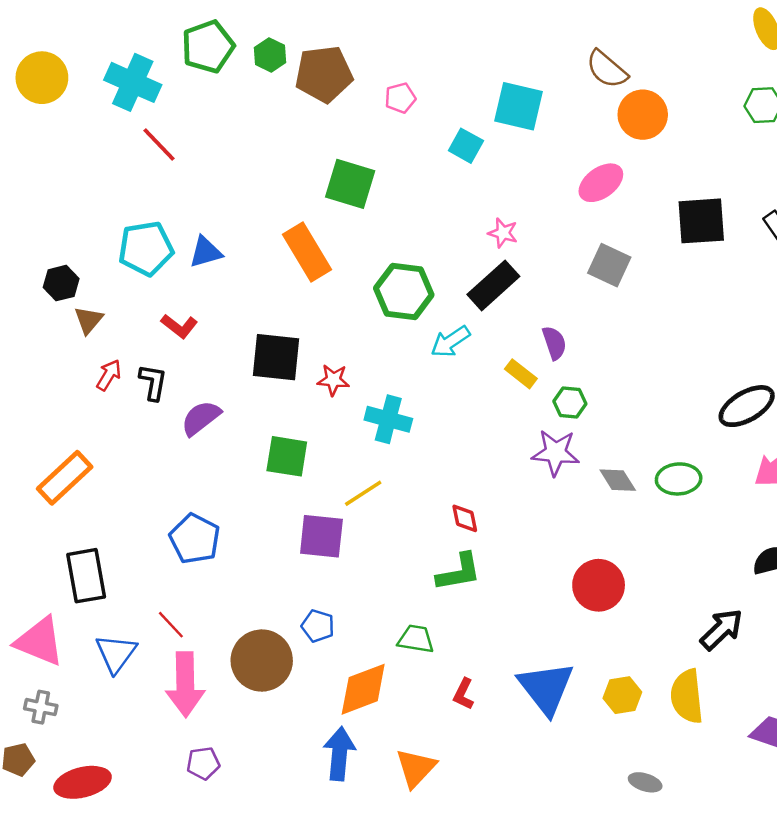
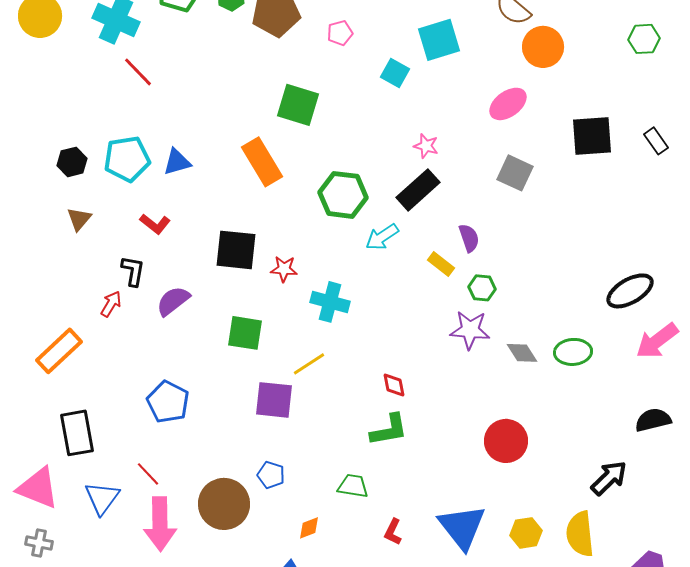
cyan square: (518, 106) -> (439, 40), turned -30
black hexagon: (61, 283) -> (72, 162), moved
red arrow: (109, 375) -> (111, 304), moved
orange diamond: (363, 689) -> (309, 528), size x0.5

